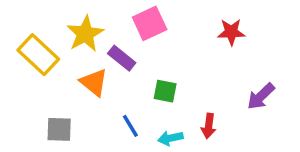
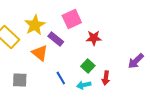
red star: (231, 32) -> (94, 38), moved
green square: (165, 91) -> (88, 66), moved, turned 32

